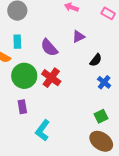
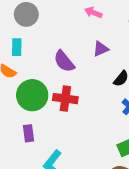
cyan rectangle: (17, 42) -> (17, 47), moved
red cross: (51, 78) -> (65, 99), turned -30

